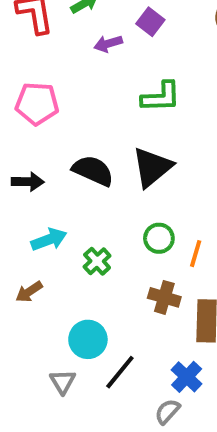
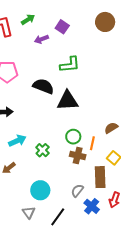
black triangle: (152, 167) -> (68, 101), turned 40
black semicircle: (93, 171) -> (43, 86), moved
brown cross: (164, 297) -> (78, 156), moved
black line: (120, 372) -> (58, 217), moved
gray semicircle: (167, 411) -> (77, 191), moved

